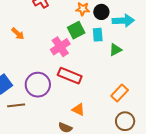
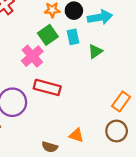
orange rectangle: (120, 93) -> (121, 101), moved
orange triangle: (78, 110) -> (76, 135), moved

